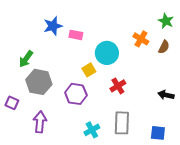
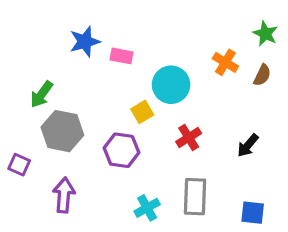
black arrow: (166, 95) -> (248, 145), moved, turned -63

